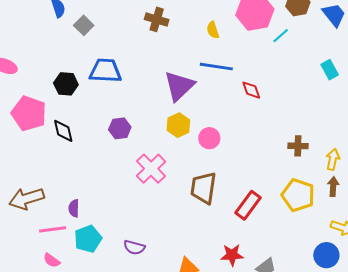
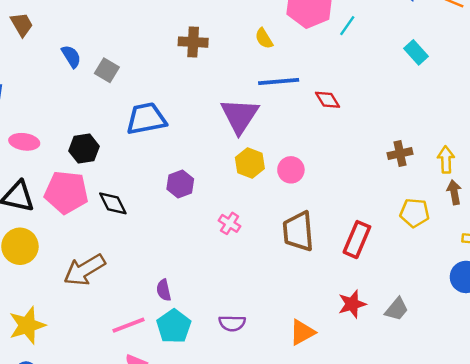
black hexagon: (66, 84) -> (84, 149), moved
pink cross: (151, 169) -> (230, 223), size x0.6
yellow pentagon: (298, 195) -> (415, 213), size x0.7
brown arrow: (27, 199) -> (85, 270), moved
purple semicircle: (74, 208) -> (164, 290), moved

